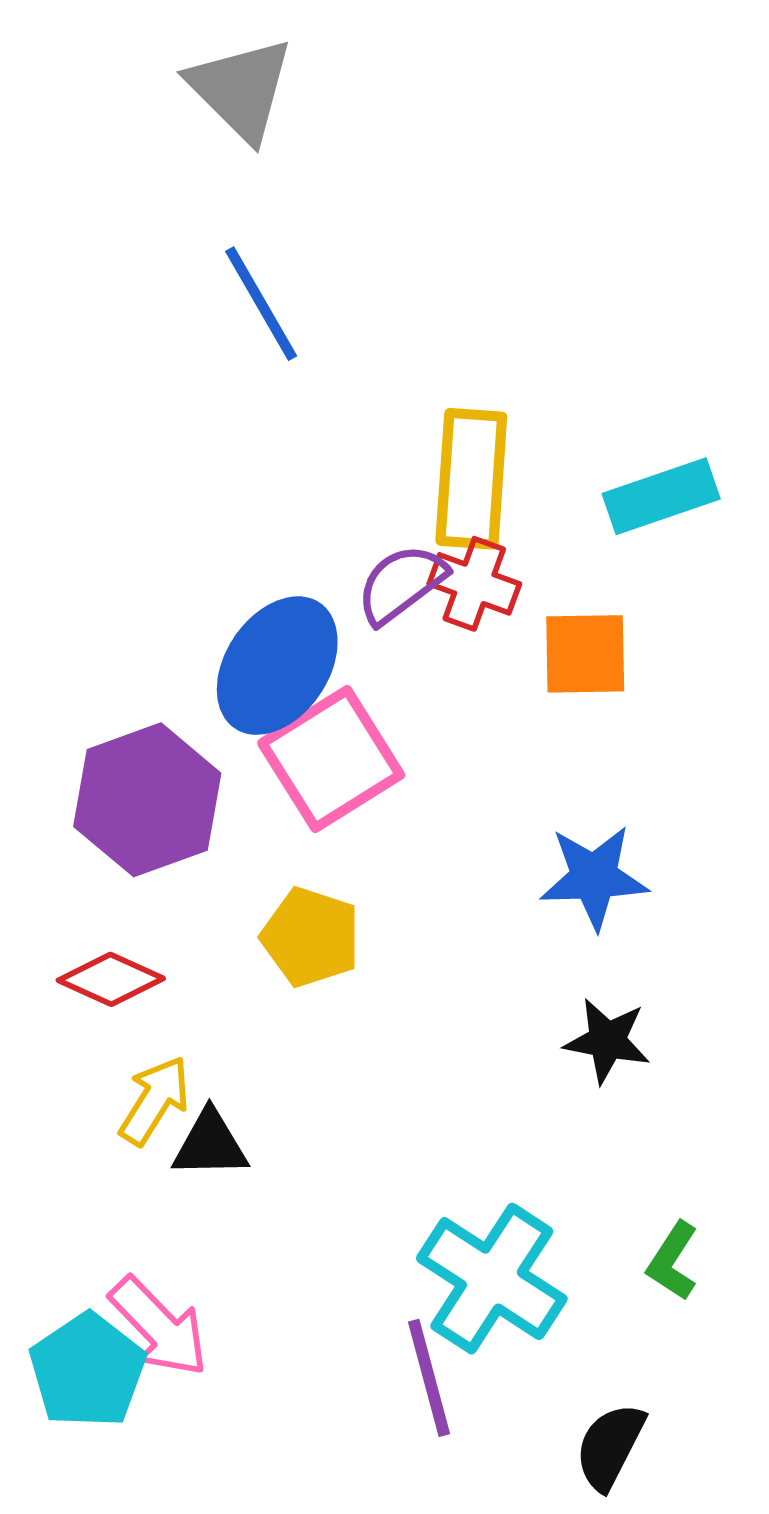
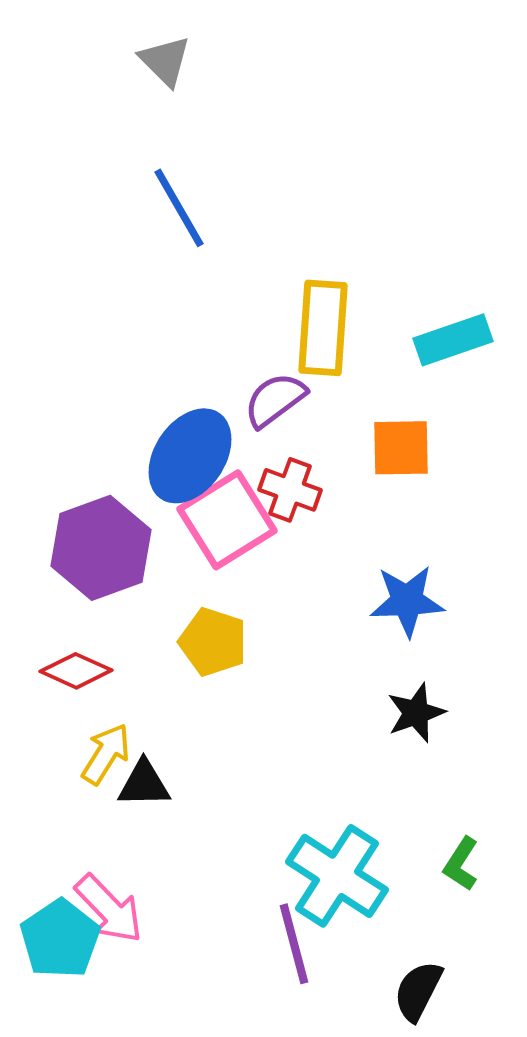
gray triangle: (241, 89) -> (165, 61), size x0.7
red cross: (474, 584) -> (290, 490), moved
black star: (607, 1041) -> (416, 713), turned -30

